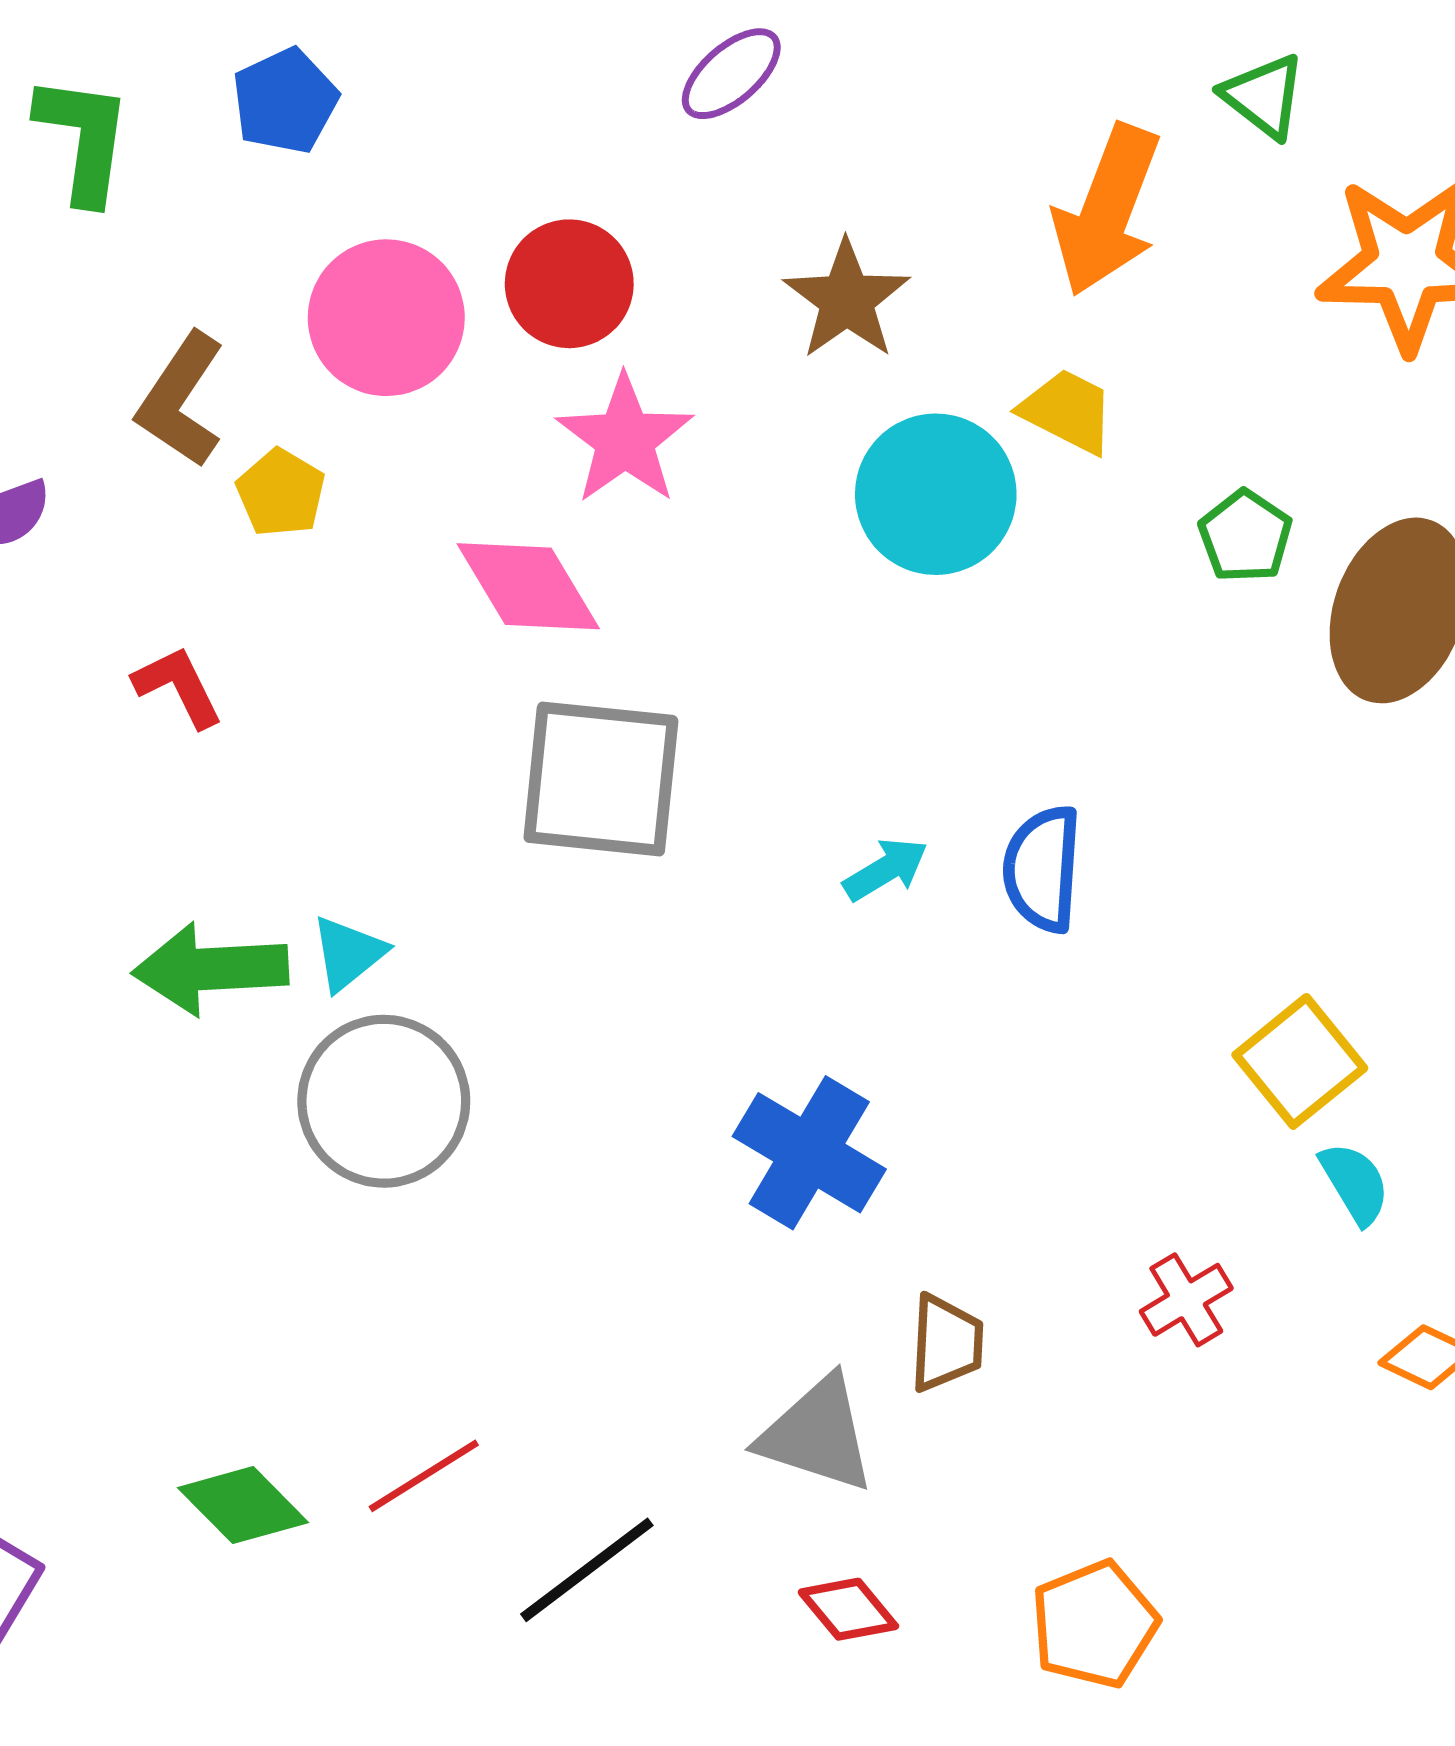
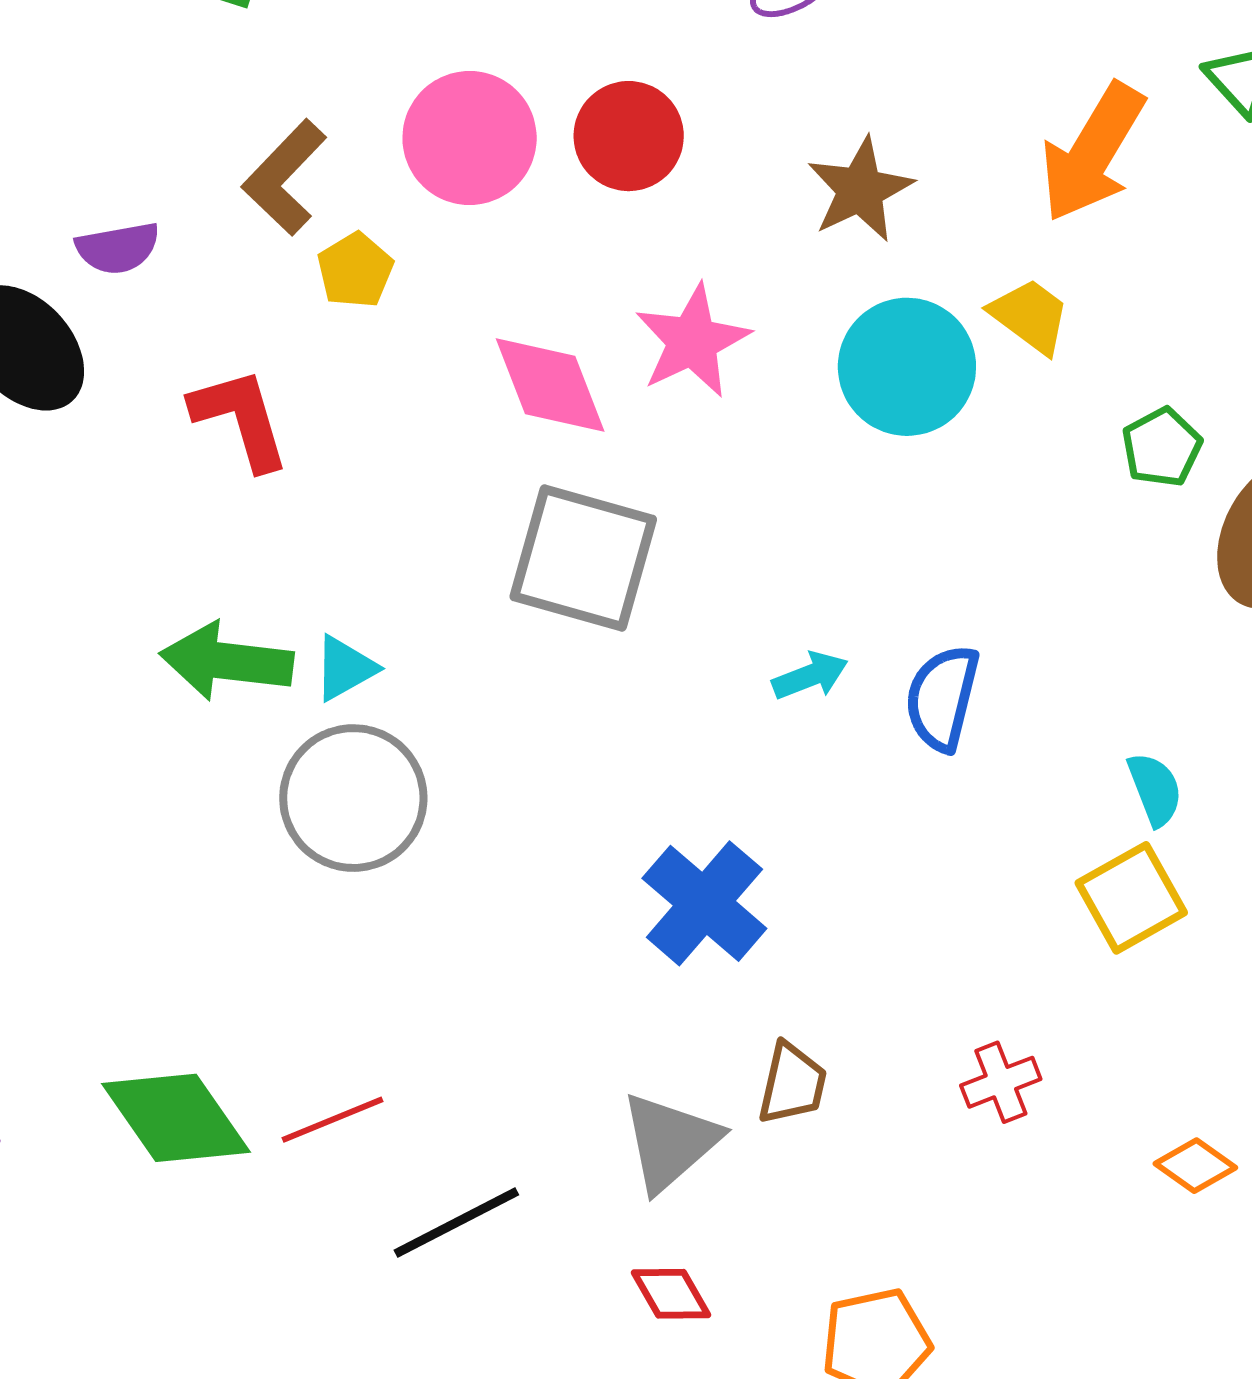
pink star: (625, 439) -> (692, 341), moved
red L-shape: (178, 687) -> (240, 419), size x1.4
cyan semicircle: (1355, 1183) -> (1155, 789), moved
gray triangle: (817, 1434) -> (670, 1142), turned 51
green diamond: (243, 1505) -> (176, 1118), size x1.4

